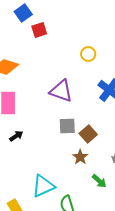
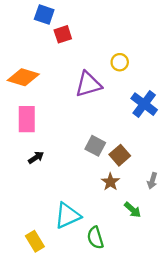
blue square: (23, 13) -> (44, 15), turned -36
purple triangle: (61, 91) -> (88, 84), moved, turned -35
gray square: (67, 126) -> (95, 146), turned 30

